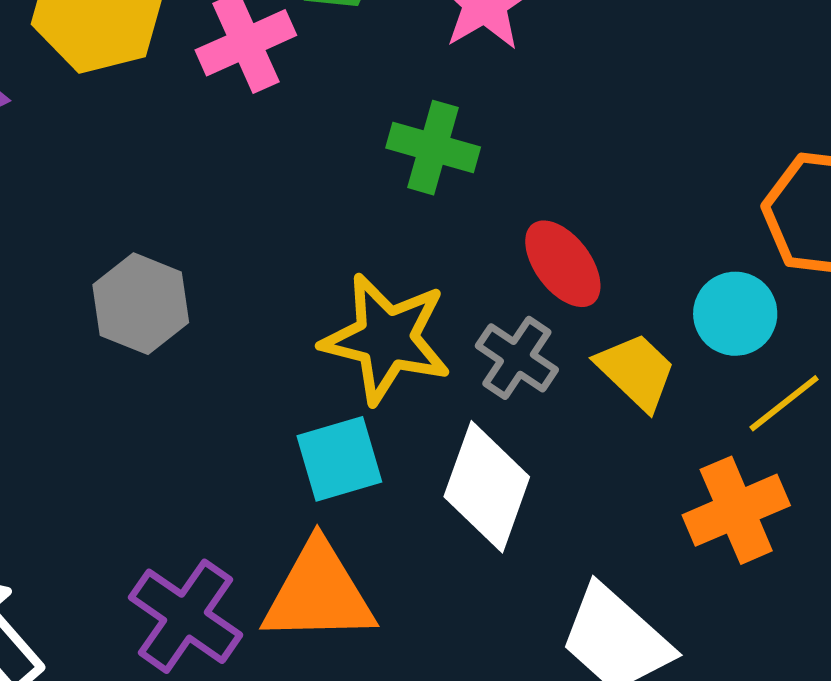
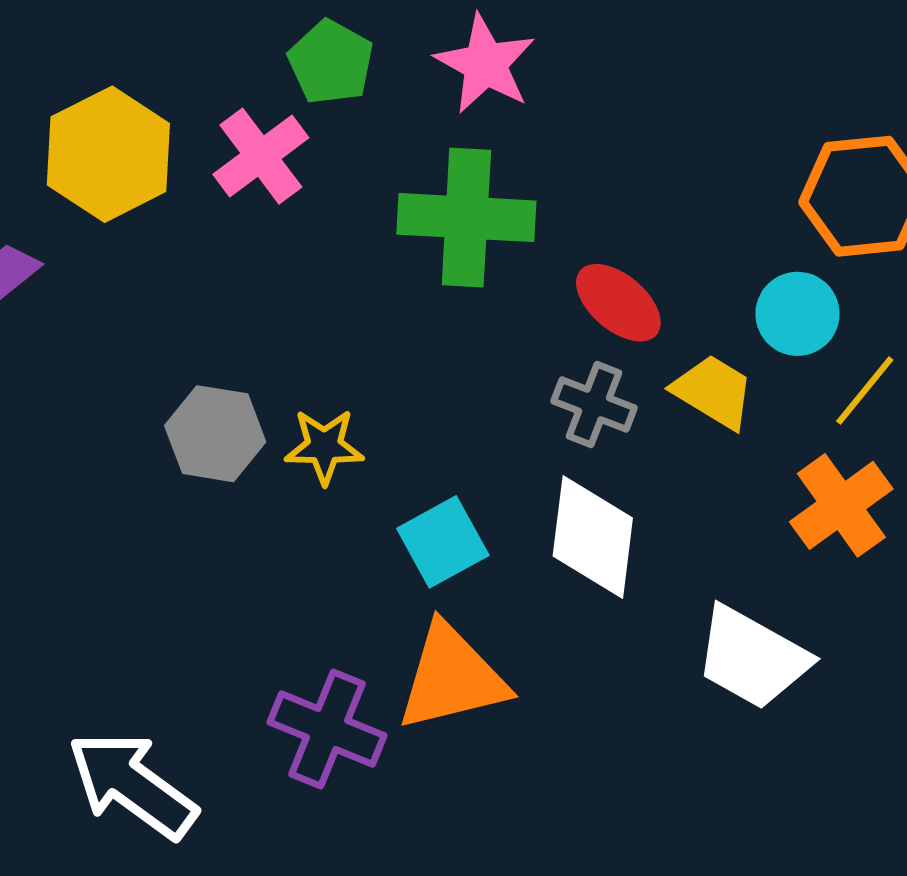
green cross: (433, 148) -> (466, 218), size x1.5
yellow star: (386, 339) -> (324, 446), moved, size x0.6

